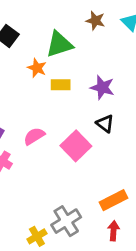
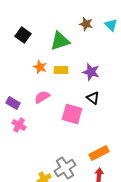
orange star: (37, 68) -> (40, 67), moved
pink semicircle: (34, 136) -> (42, 97), moved
pink square: (76, 146) -> (72, 114), turned -30

